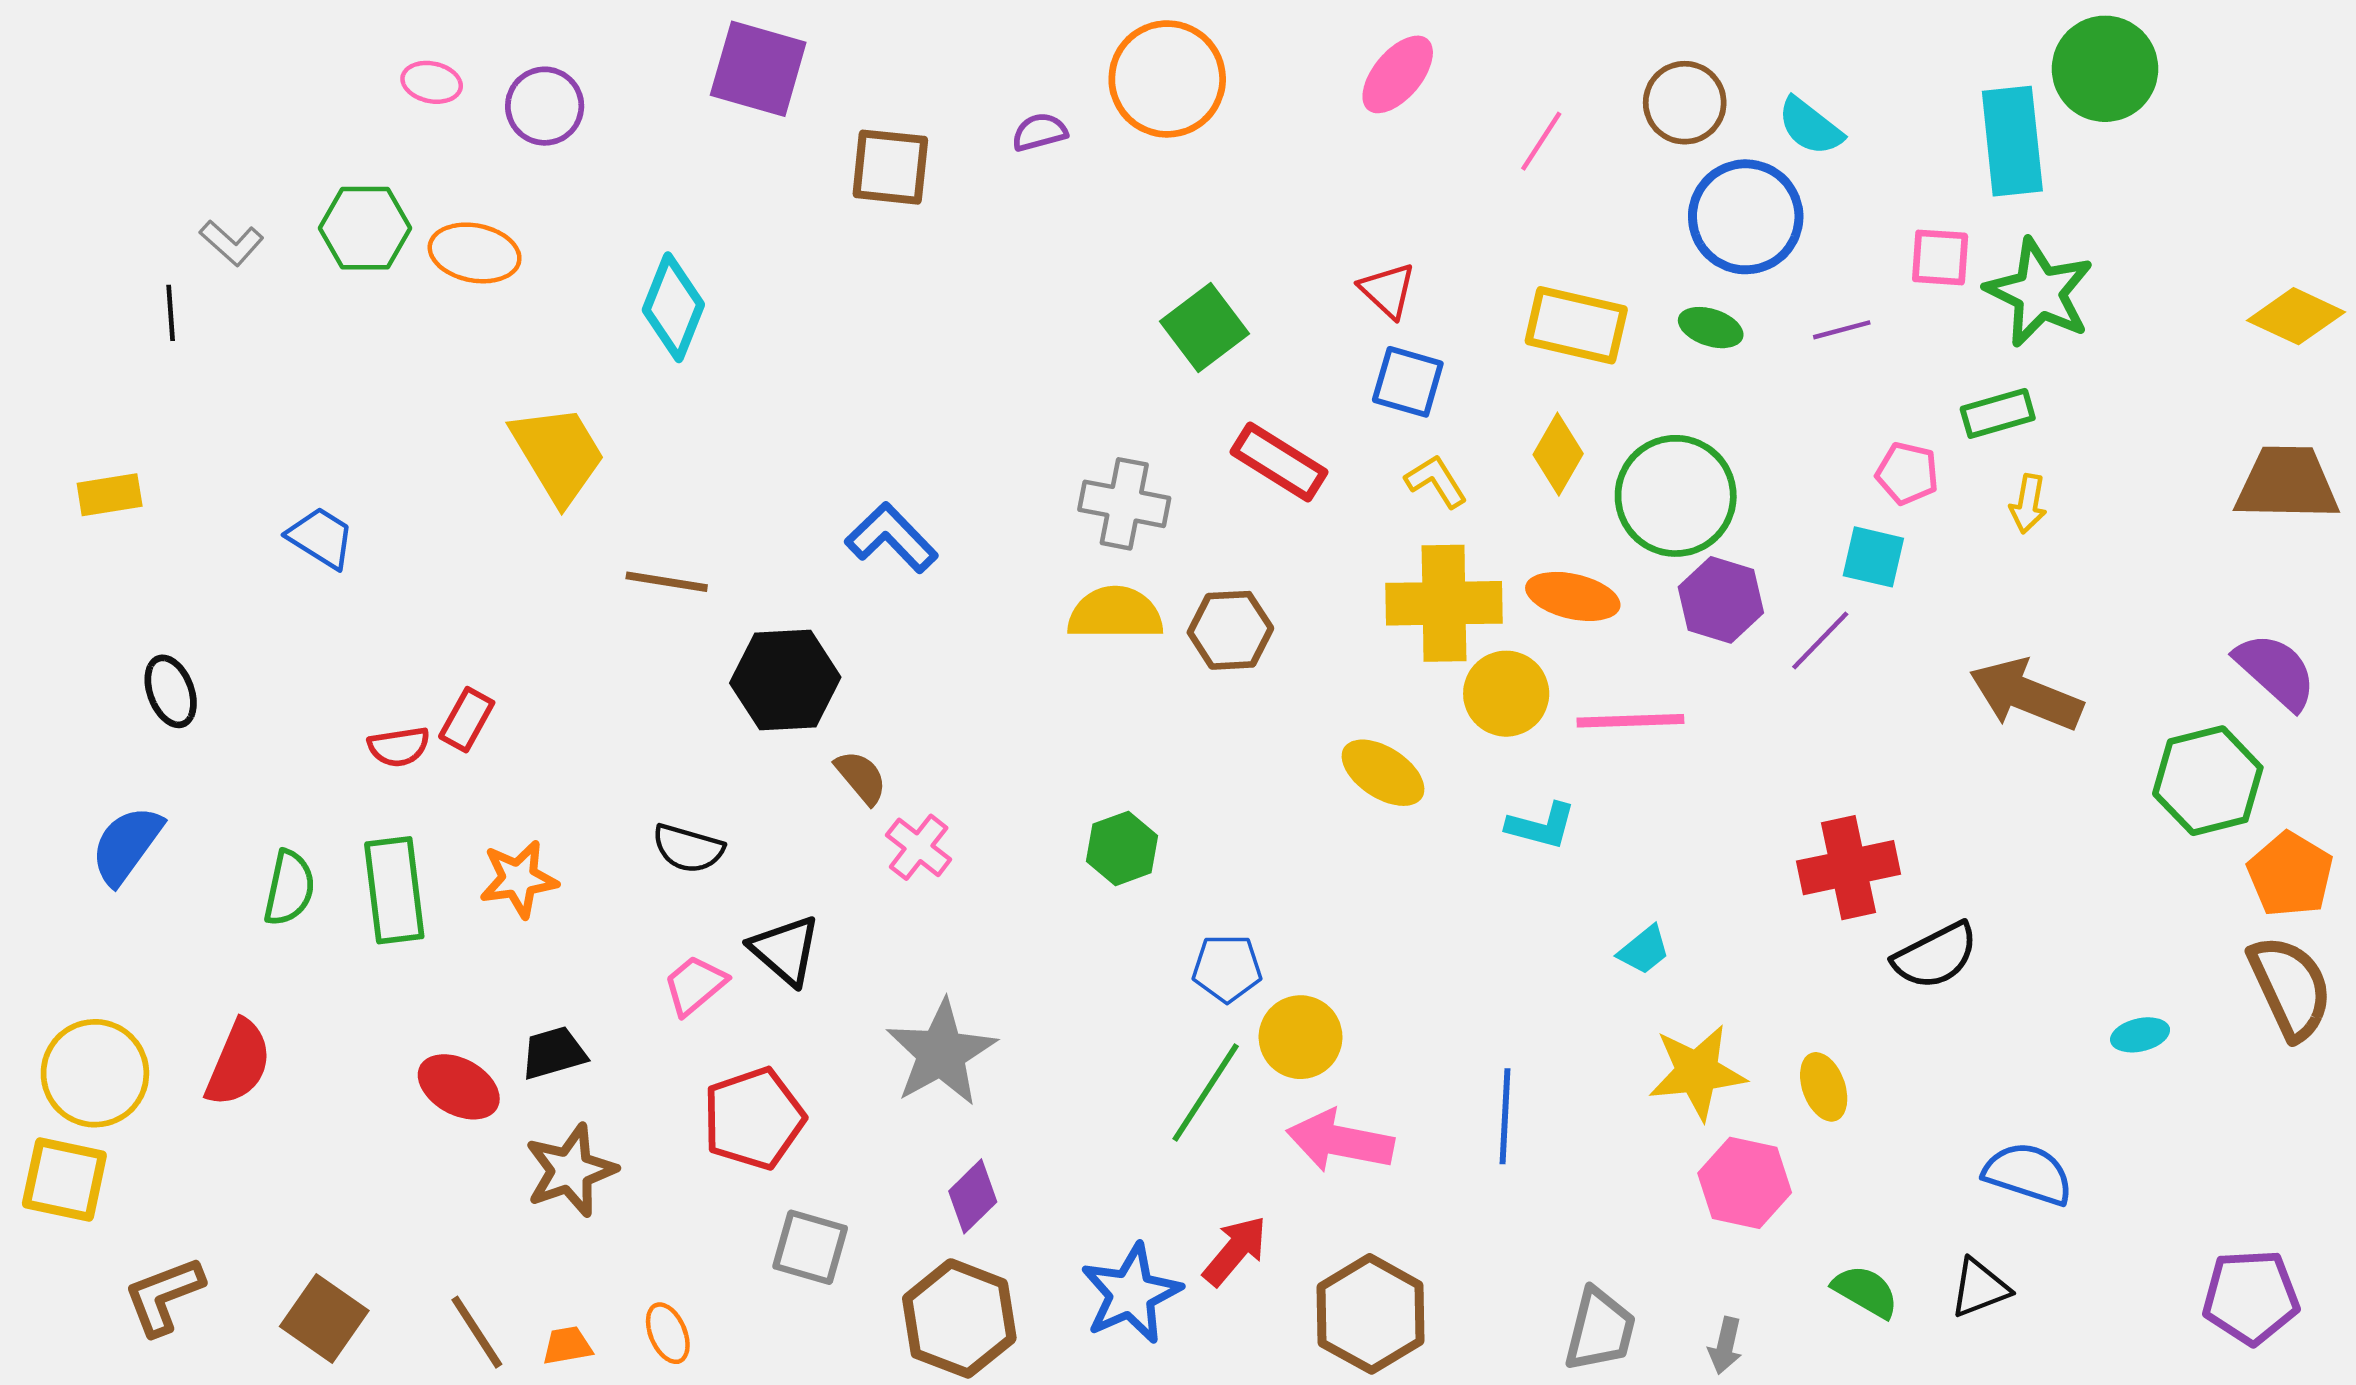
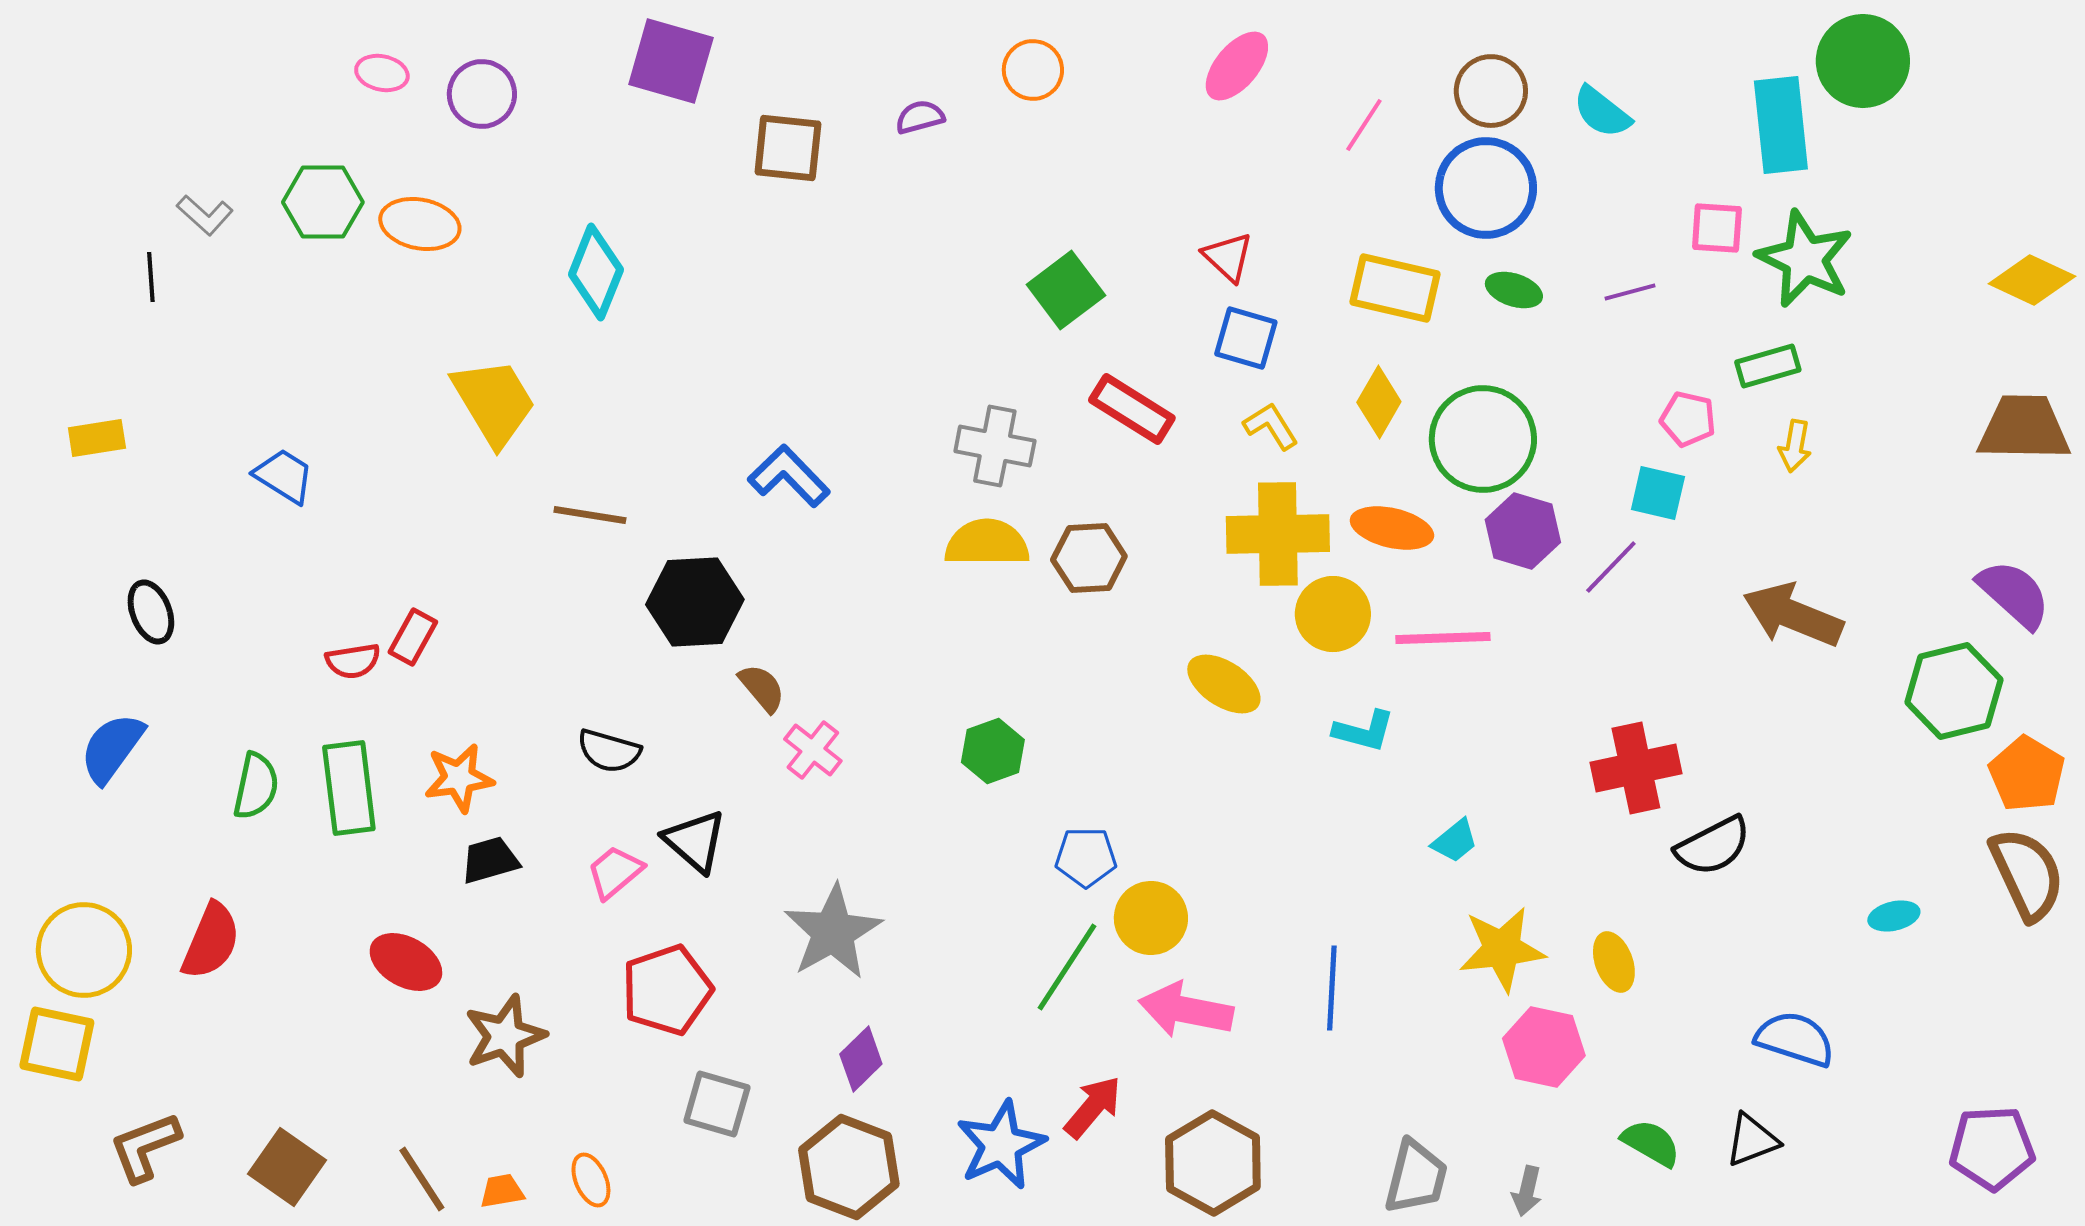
orange circle: (1167, 79) -> (1033, 70), size x0.6
blue circle: (1746, 217) -> (1486, 188), moved
black trapezoid: (554, 1053) -> (490, 860), moved

